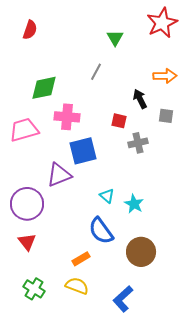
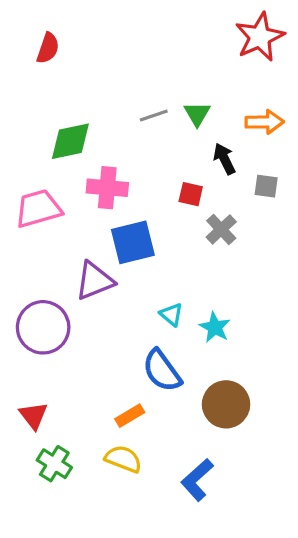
green triangle: (115, 38) -> (197, 114), moved
gray line: (96, 72) -> (154, 116), turned 42
gray cross: (138, 143) -> (221, 229), turned -30
red triangle: (27, 242) -> (33, 416), moved

